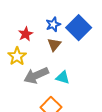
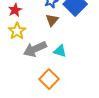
red star: (26, 34) -> (15, 10), moved

